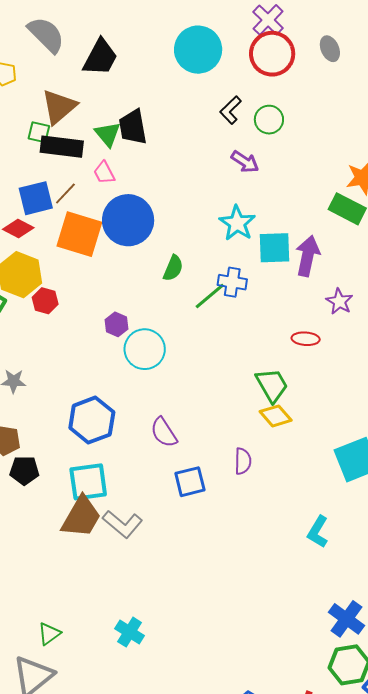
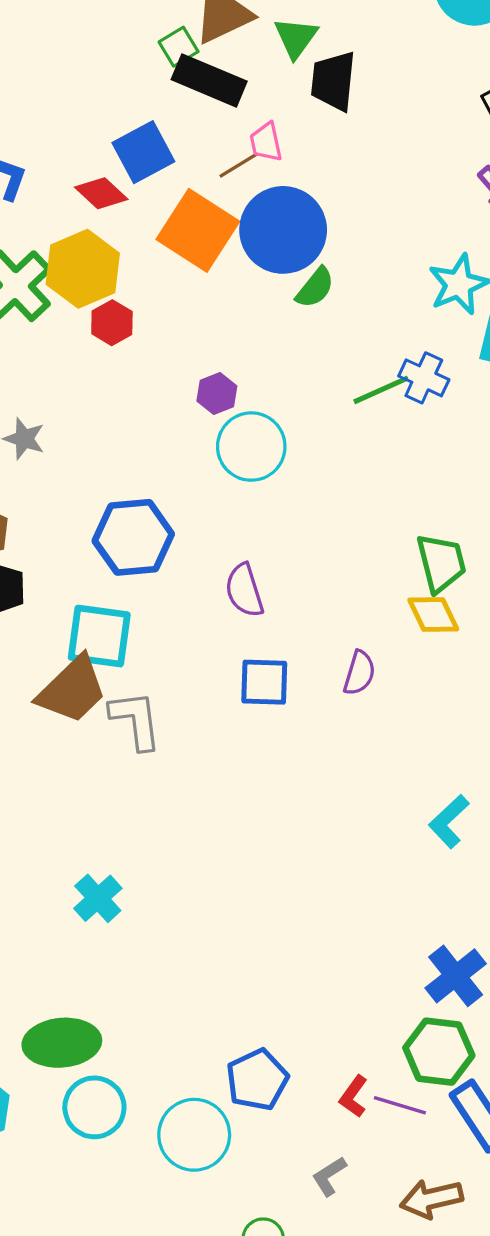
green square: (39, 132) -> (179, 47), turned 30
green triangle: (108, 134) -> (296, 38), moved
brown line: (65, 194) -> (239, 165), moved
blue square: (36, 198) -> (143, 152), turned -30
green semicircle: (173, 268) -> (315, 288), moved
gray L-shape: (123, 524) -> (136, 720), turned -153

